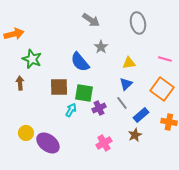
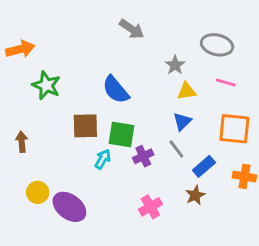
gray ellipse: (138, 23) -> (217, 45), moved, turned -65
gray star: (101, 47) -> (175, 65), moved
pink line: (165, 59) -> (226, 82), moved
brown arrow: (20, 83) -> (22, 142), moved
orange square: (162, 89) -> (234, 129), turned -30

